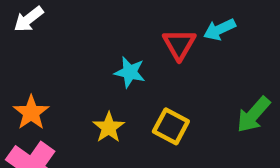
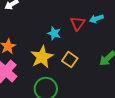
yellow star: (109, 127) -> (42, 57), size x1.6

